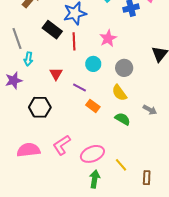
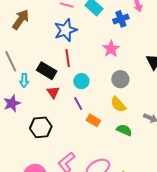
black rectangle: (52, 30) -> (47, 71), moved
pink star: (108, 38) -> (111, 49), moved
cyan circle: (93, 64) -> (81, 81), moved
purple line: (80, 88) -> (78, 103), turned 40

